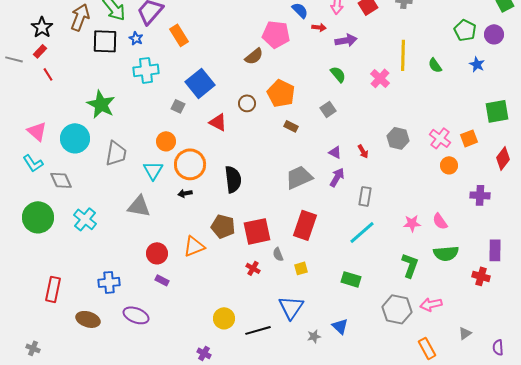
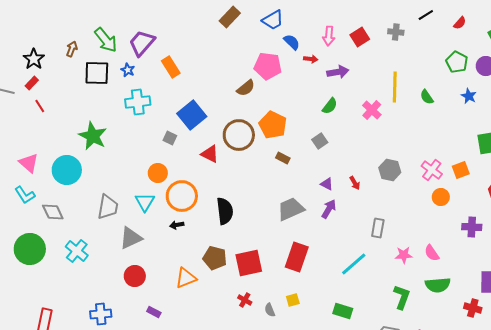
brown arrow: (80, 17) -> (72, 49), size x0.6
green semicircle: (338, 74) -> (330, 106), turned 78
brown circle: (247, 103) -> (239, 135), size x1.8
gray trapezoid: (116, 153) -> (108, 207), moved
gray rectangle: (365, 196) -> (378, 228), moved
gray triangle: (139, 206) -> (131, 238), turned -35
red circle: (157, 253) -> (135, 276), moved
gray semicircle: (278, 254) -> (270, 310), moved

